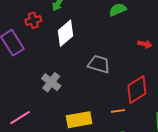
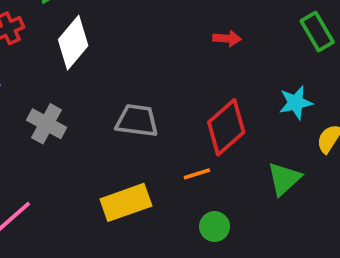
gray trapezoid: (99, 64) -> (137, 121), moved
gray cross: (51, 82) -> (47, 124), moved

